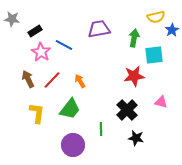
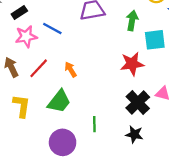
pink star: (41, 52) -> (26, 36), turned 30
black cross: (127, 110) -> (138, 103), moved

